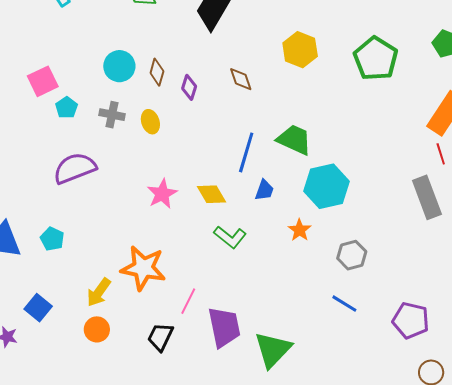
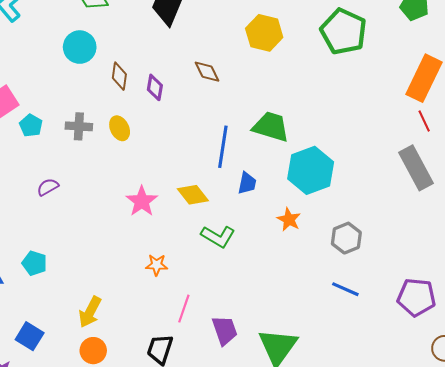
cyan circle: (119, 66) -> (80, 47), moved
purple semicircle: (75, 168) -> (48, 187), size x0.5
orange star: (143, 268) -> (157, 265), moved, size x0.5
purple trapezoid: (224, 327) -> (225, 330), size x0.7

